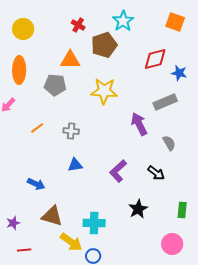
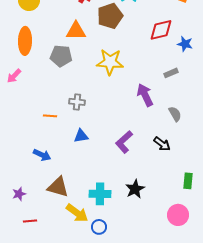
gray rectangle: (165, 102) -> (171, 73), size x0.6
orange line: (37, 128) -> (50, 116), moved, turned 40
black star: (138, 209) -> (135, 189), moved

